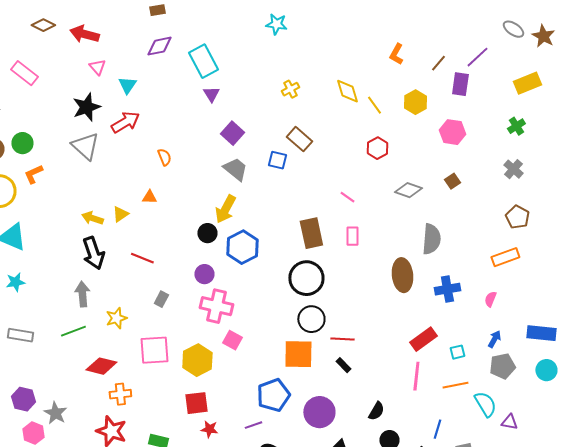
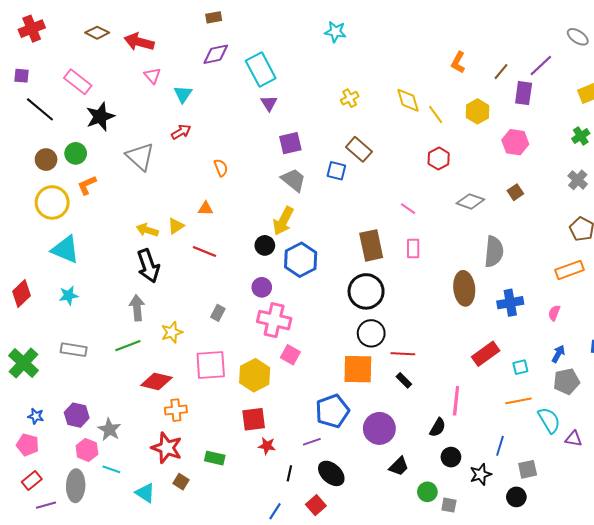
black star: (86, 107) -> (100, 117), moved
red arrow: (125, 122) -> (181, 132), size x0.7
purple square: (232, 133) -> (290, 143), turned 35
red line: (142, 258) -> (205, 252), moved
pink line: (416, 376) -> (456, 401), moved

